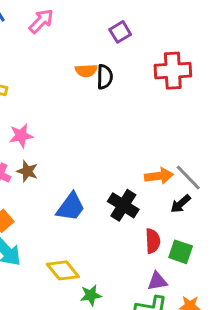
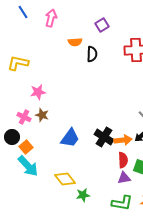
pink arrow: (41, 21) -> (51, 18), turned -30
orange semicircle: (86, 71) -> (75, 42), moved
orange arrow: (159, 176) -> (123, 140), moved
purple triangle: (157, 281) -> (124, 178), moved

